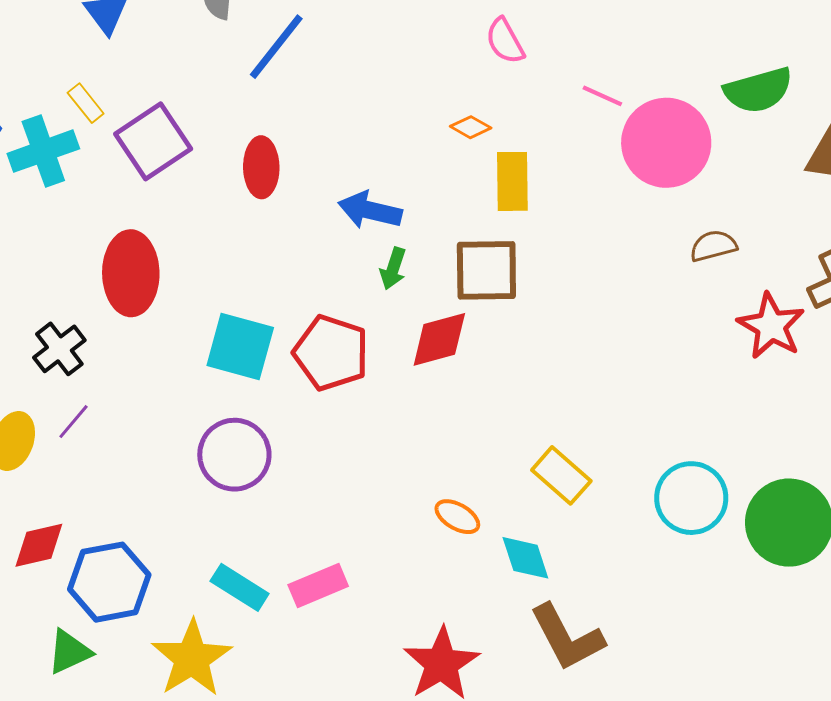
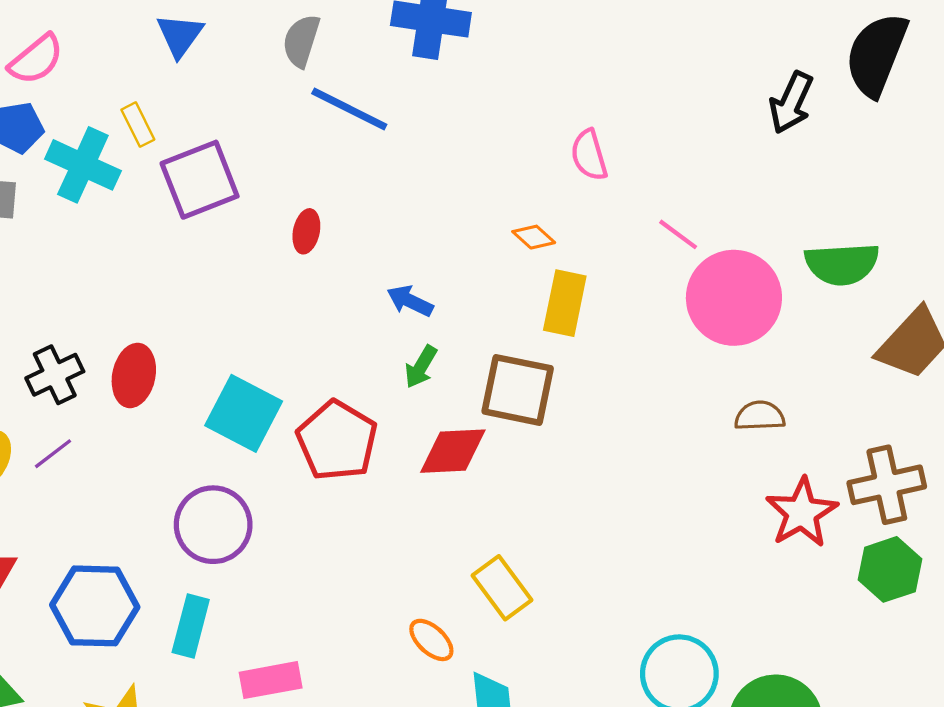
blue line: (276, 47) -> (349, 109), turned 66
cyan cross: (43, 151) -> (83, 165), turned 32
red ellipse: (261, 167) -> (306, 231), size x0.7
blue arrow: (370, 210) -> (410, 301), size x0.7
red ellipse: (131, 273) -> (134, 375), moved, size x0.7
yellow rectangle: (561, 475) -> (502, 588), moved
blue hexagon: (109, 582) -> (95, 606), moved
cyan rectangle: (240, 587) -> (191, 626), moved, turned 60

